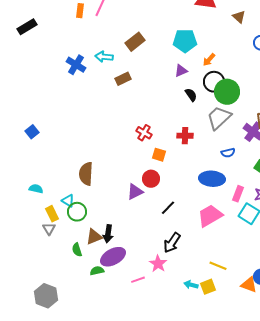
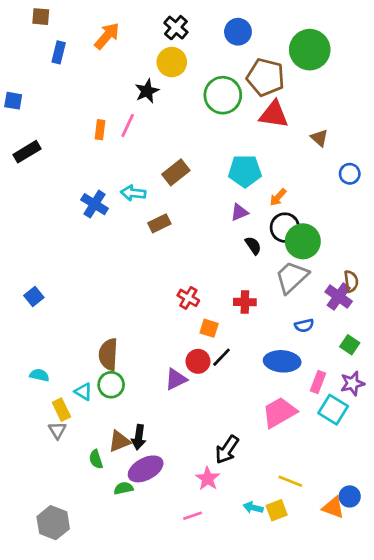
black line: (168, 208) -> (221, 357), moved
green circle: (77, 212) -> (111, 385), moved
pink line: (138, 280) -> (192, 516), moved

